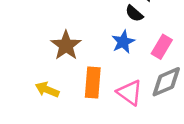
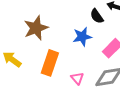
pink triangle: (130, 93) -> (77, 78), size x0.6

